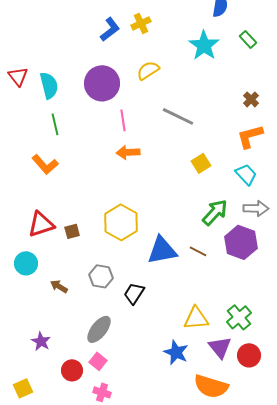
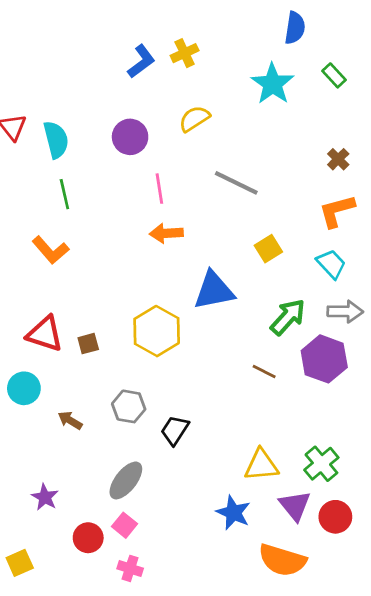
purple circle: (102, 83) -> (130, 137), size x0.7
red triangle: (41, 224) -> (45, 334), turned 36
blue triangle: (162, 250) -> (214, 291), moved

